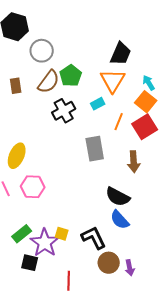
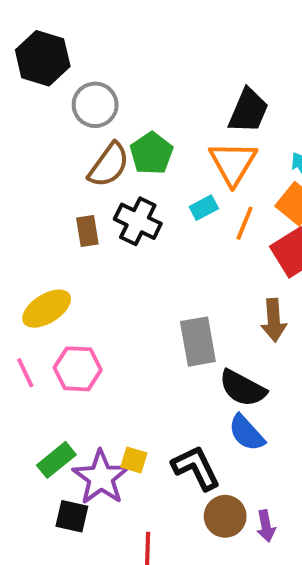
brown rectangle: (16, 86) -> (87, 231), moved
black cross: (64, 111) -> (138, 221), turned -35
orange line: (119, 122) -> (245, 223), moved
gray rectangle: (95, 149) -> (198, 342), moved
yellow ellipse: (17, 156) -> (47, 309), turned 35

